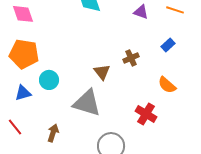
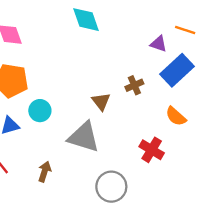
purple triangle: (141, 12) -> (159, 44), moved
blue rectangle: (168, 45) -> (177, 70), size x2.0

